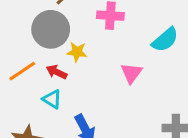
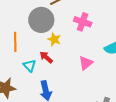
orange line: (22, 71) -> (15, 42), turned -72
red arrow: (57, 72) -> (46, 57), moved

